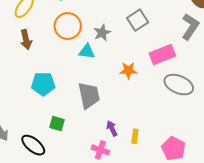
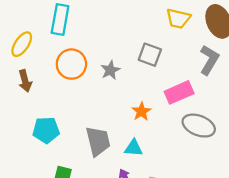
gray square: (138, 20) -> (150, 55), turned -35
cyan triangle: (87, 51) -> (133, 148), moved
orange star: (128, 70) -> (141, 112), turned -30

